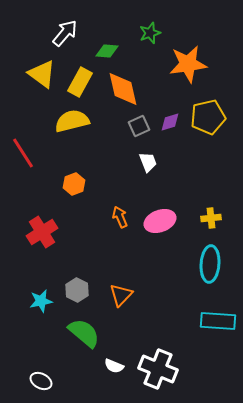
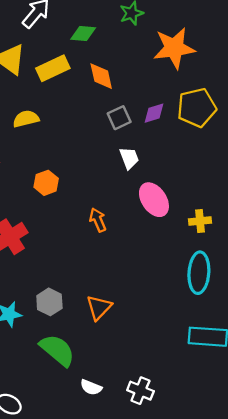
yellow rectangle: (80, 82) -> (53, 68), turned 36
orange diamond: (123, 89) -> (101, 76), size x0.7
yellow semicircle: (72, 121) -> (26, 119), moved, size x0.7
pink ellipse: (160, 221) -> (154, 200), moved, turned 76
white cross: (158, 369) -> (140, 391), size x0.6

